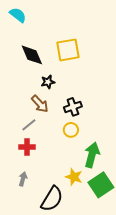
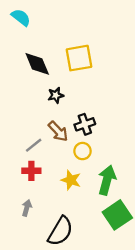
brown arrow: (40, 104) -> (58, 131), moved
yellow star: (74, 177) -> (71, 180), moved

